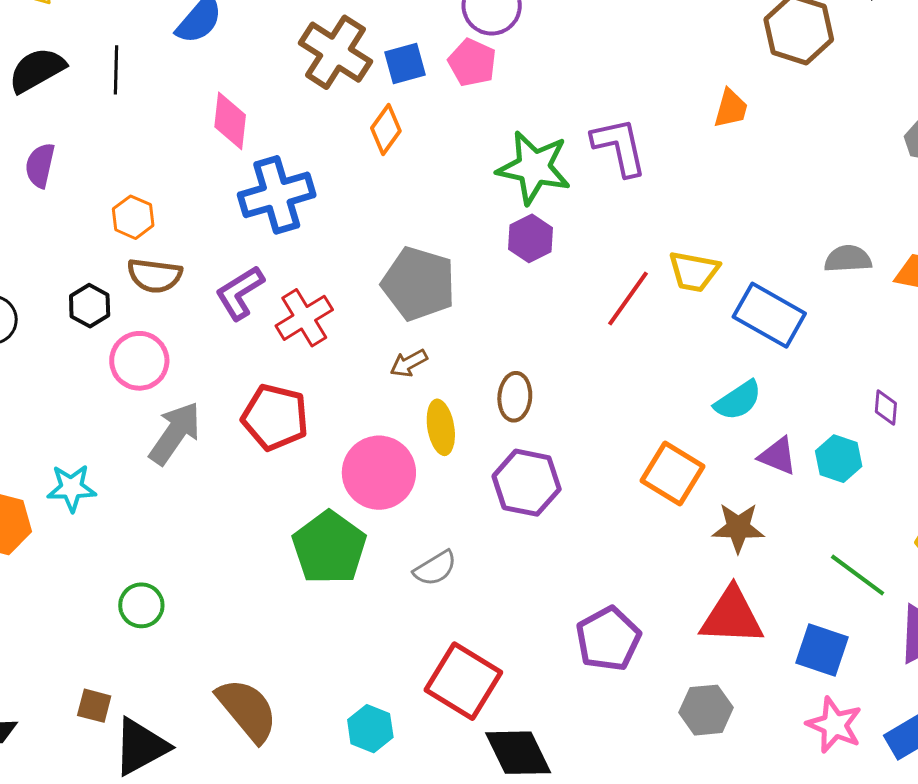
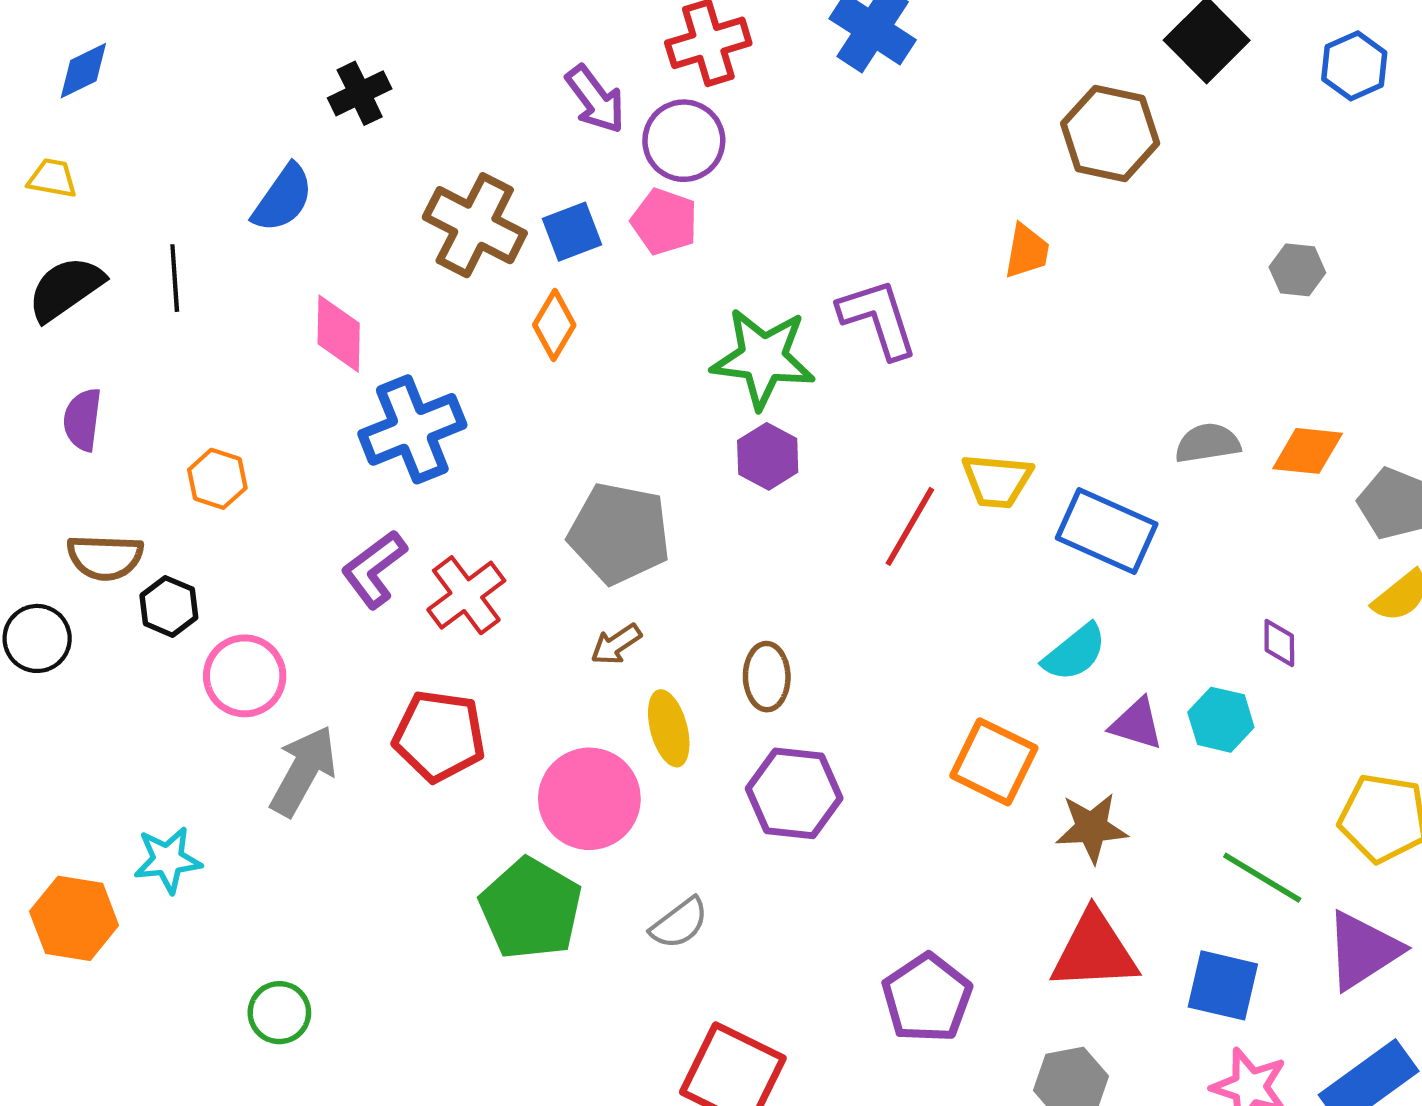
brown semicircle: (155, 276) -> (105, 557), moved

